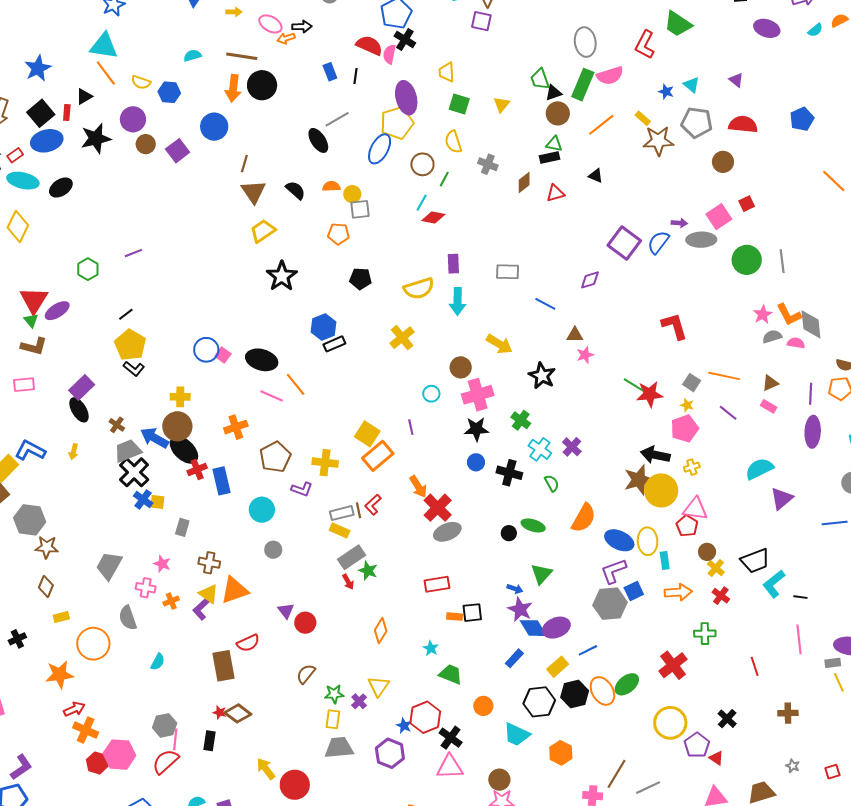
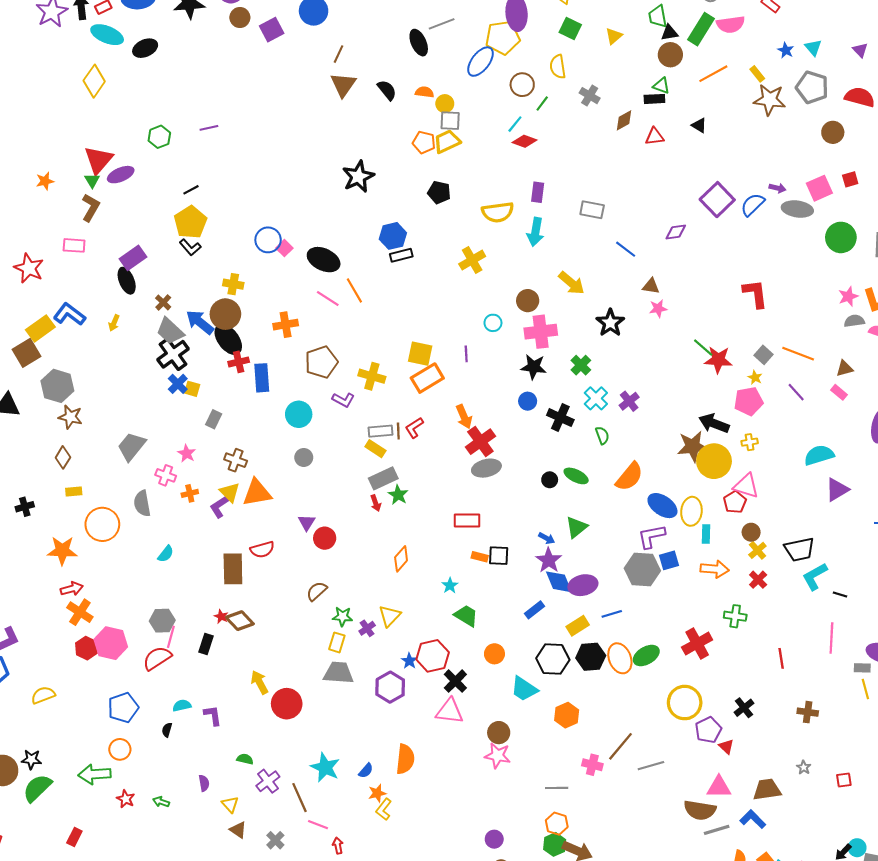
yellow trapezoid: (263, 231) -> (447, 141), moved
brown L-shape: (34, 346) -> (91, 208), turned -84
yellow square: (367, 434) -> (420, 354), turned -30
gray trapezoid: (128, 451) -> (170, 331), turned -124

